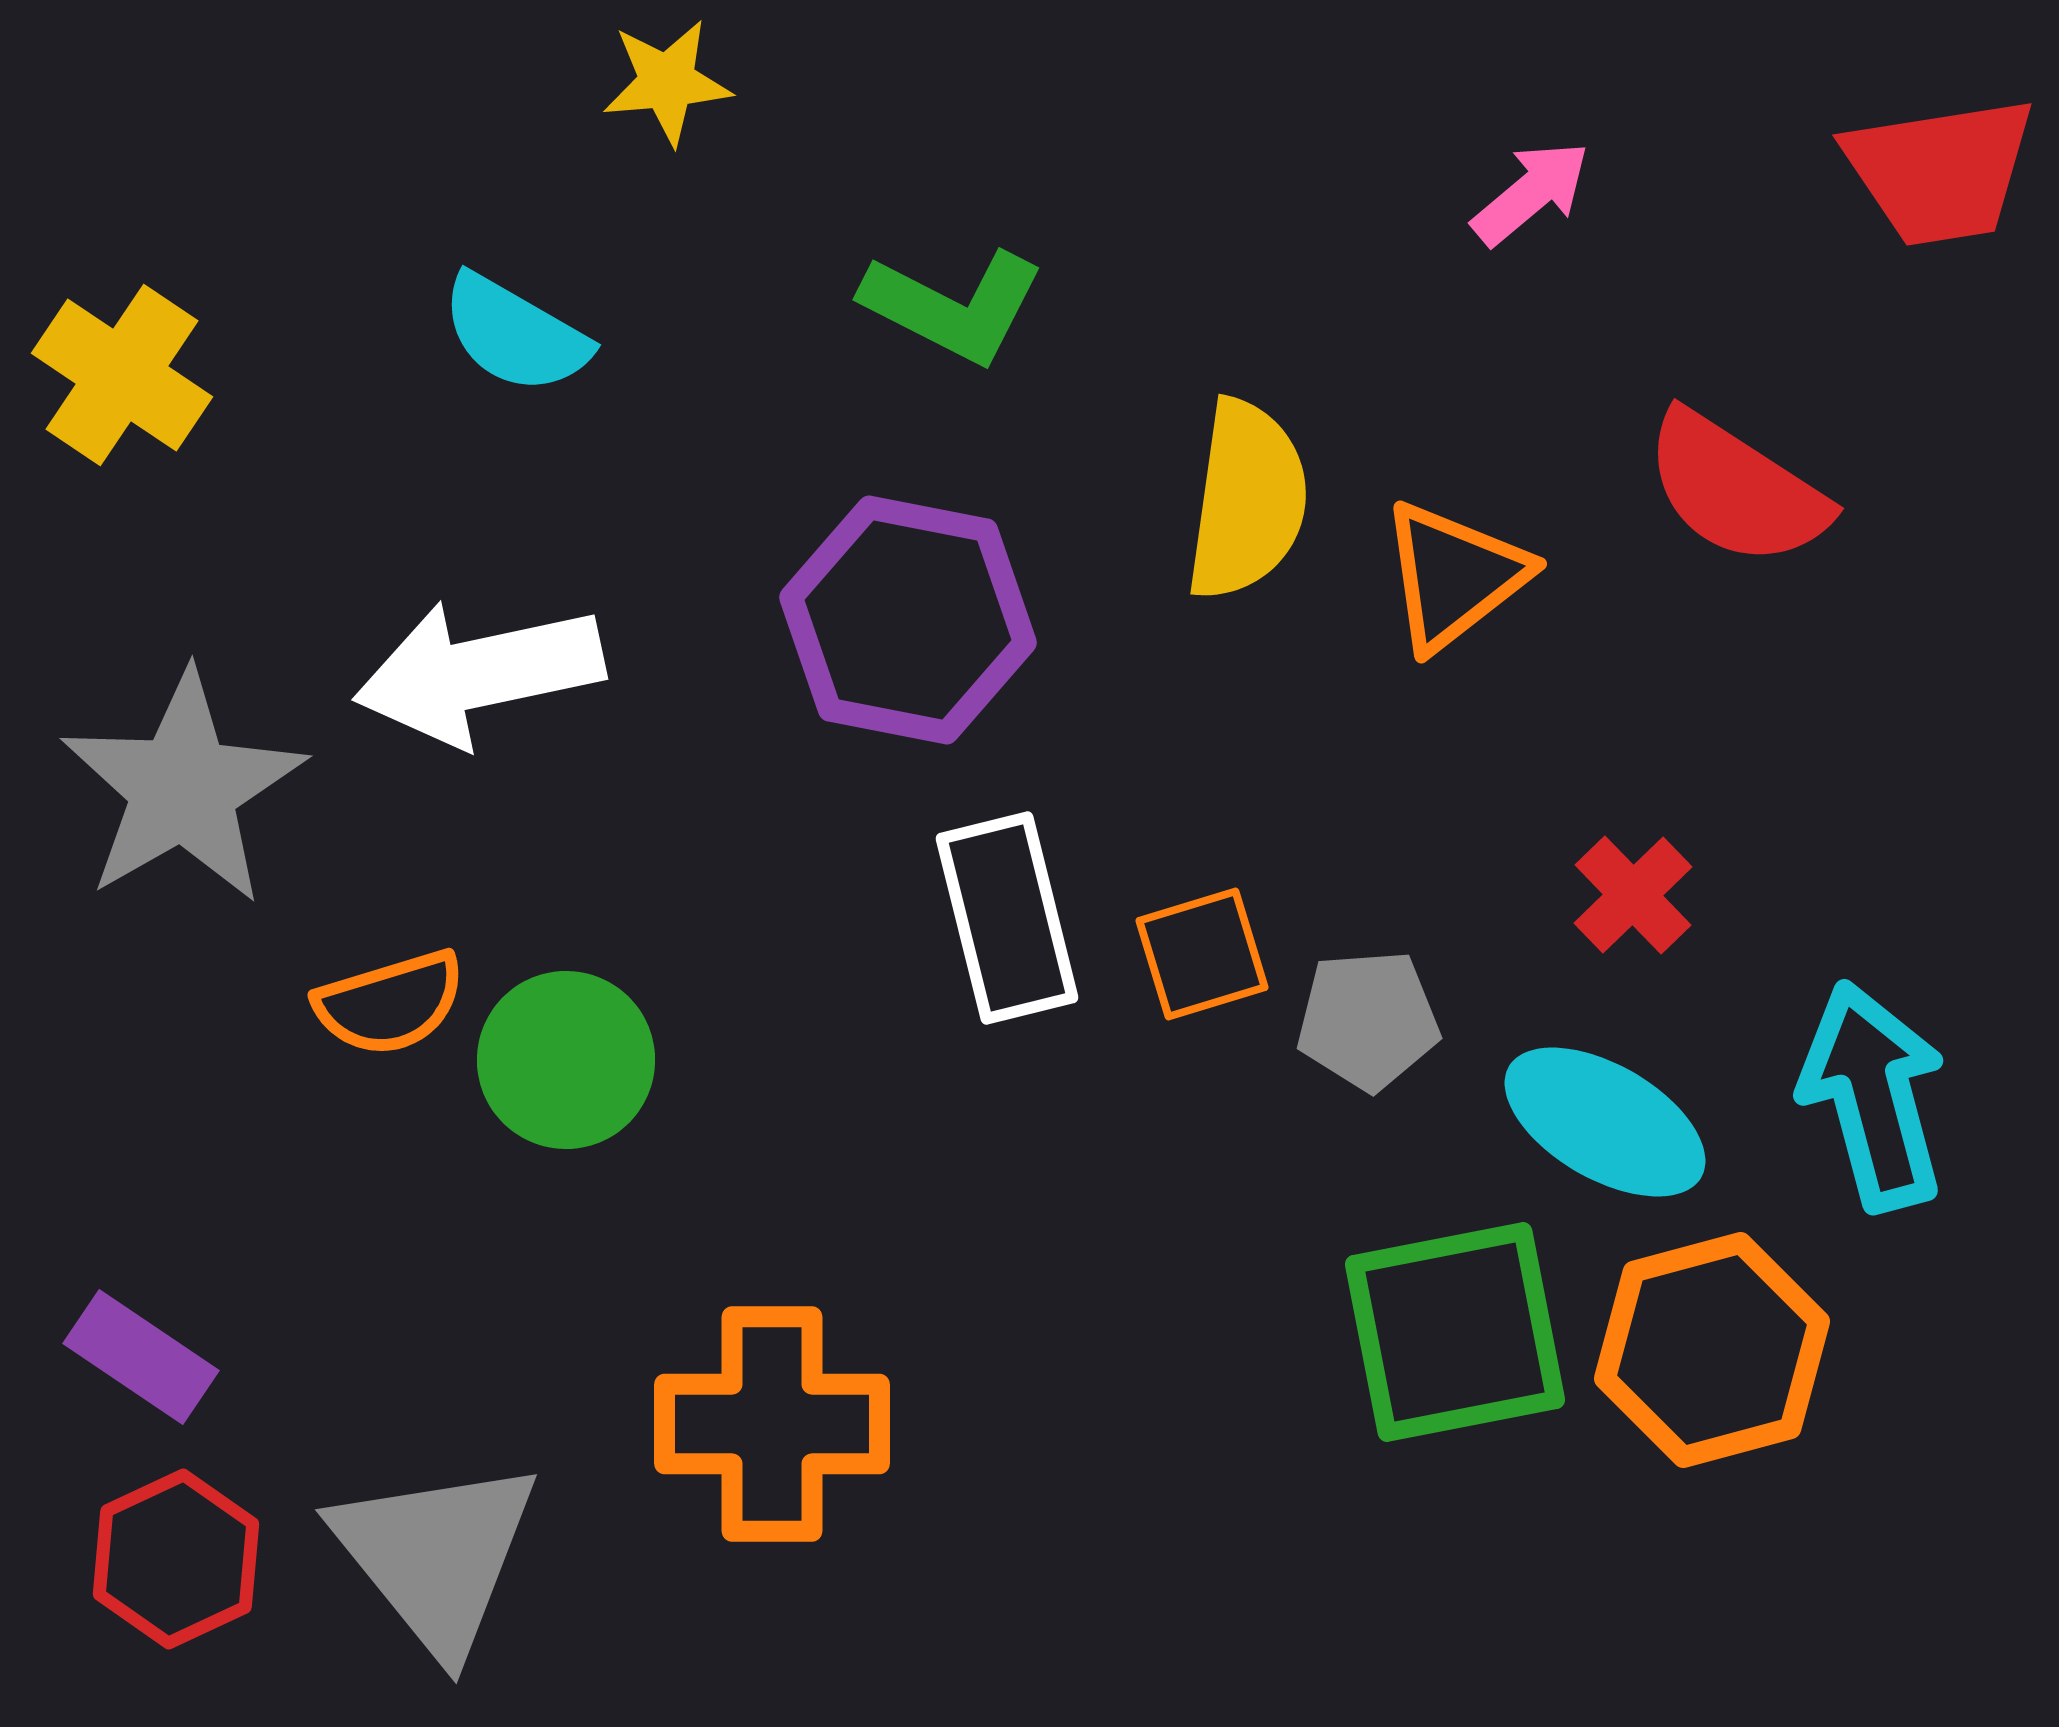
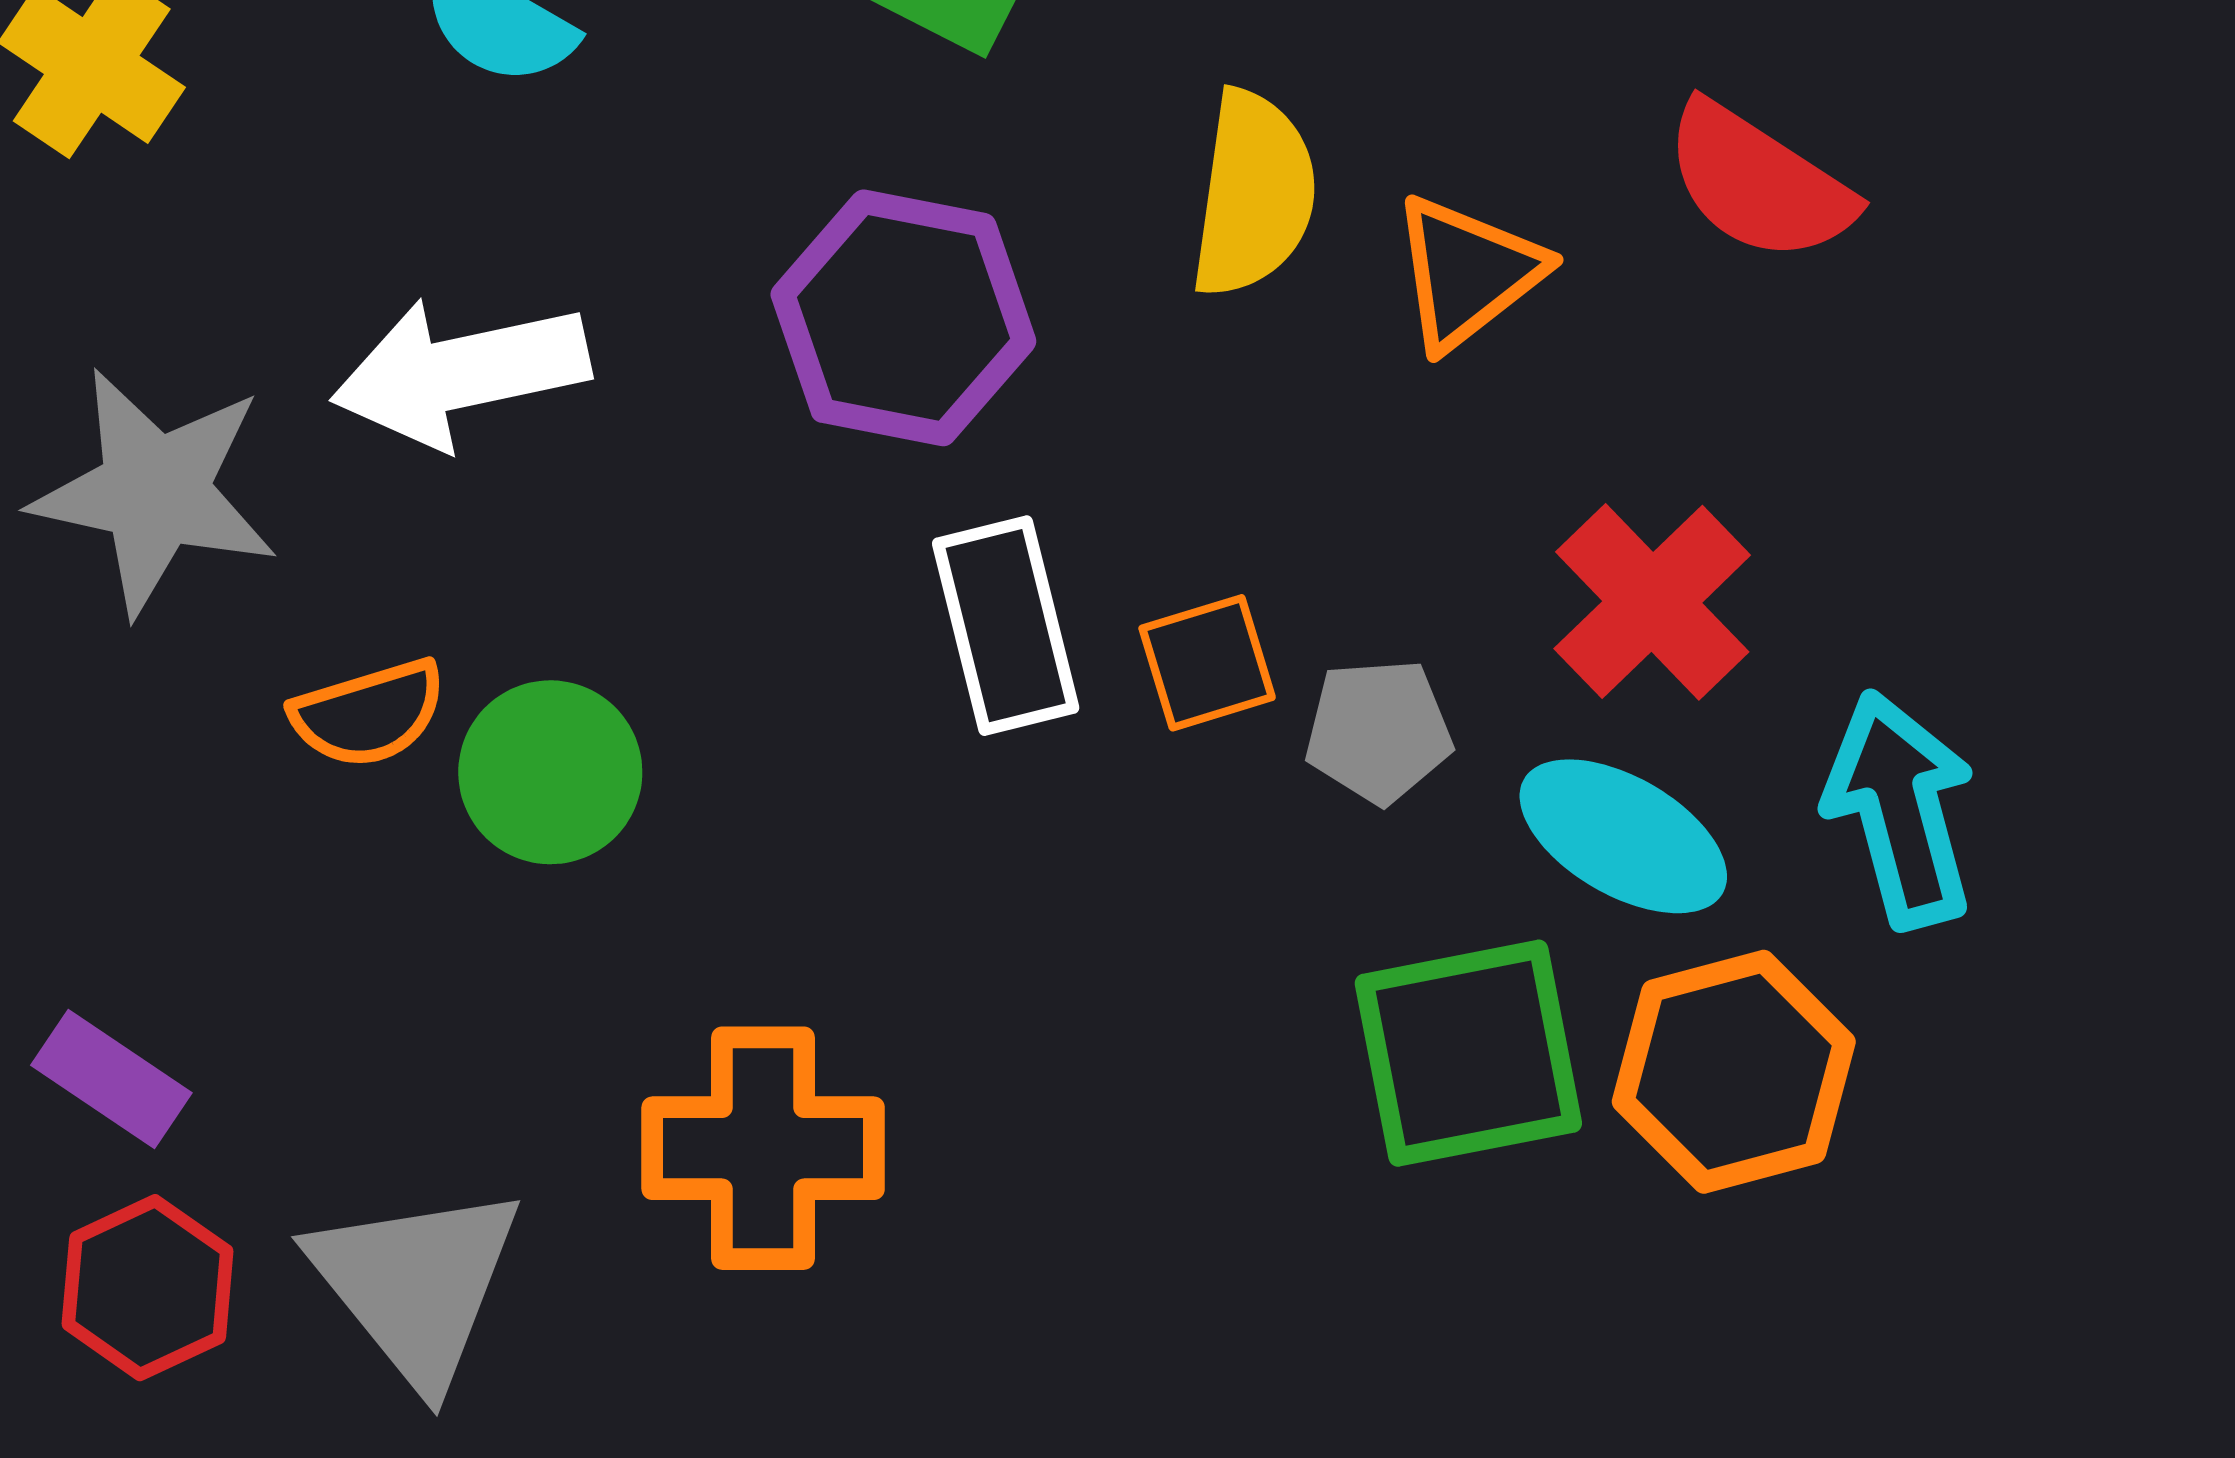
gray star: (183, 788) -> (155, 491), turned -30
red cross: (1633, 895) -> (1652, 602), size x1.6

